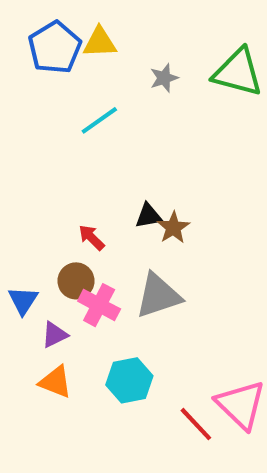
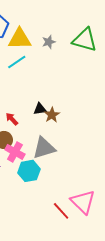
yellow triangle: (100, 42) -> (20, 39), moved, size x1.4
cyan hexagon: (129, 380) -> (29, 171), moved

